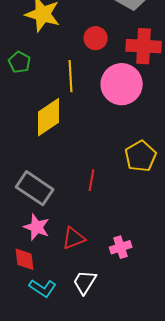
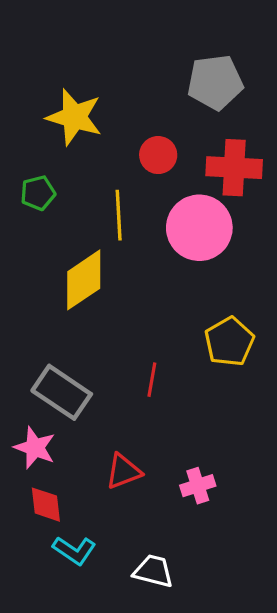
green pentagon: (20, 62) -> (38, 193), turned 30
pink star: (37, 227) -> (35, 448), moved
white trapezoid: (85, 282) -> (153, 571), moved, turned 72

